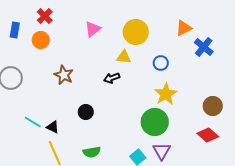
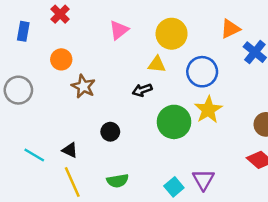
orange circle: (41, 40) -> (61, 59), moved
blue circle: (161, 63) -> (202, 72), size x1.6
cyan line: (33, 122) -> (34, 155), moved
green circle: (155, 122) -> (174, 122), moved

